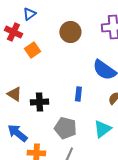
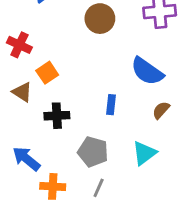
red cross: (13, 32) -> (19, 45), moved
orange square: (32, 50) -> (47, 73), moved
brown triangle: (14, 94) -> (22, 92), moved

